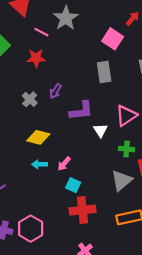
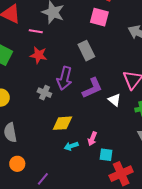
red star: (36, 58) -> (39, 55), turned 30
gray rectangle: (104, 72) -> (86, 51), moved
purple arrow: (55, 91) -> (64, 78), size x1.6

